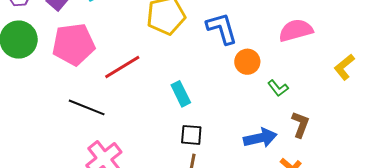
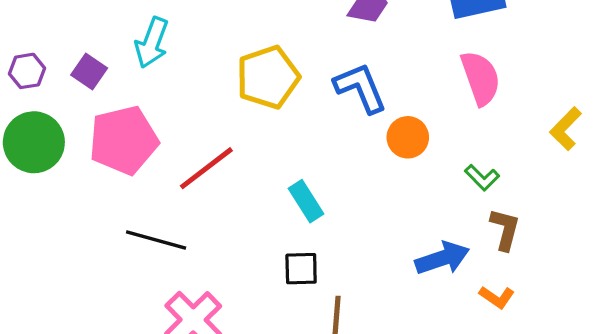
pink semicircle: (296, 30) -> (481, 78), turned 92
green L-shape: (278, 88) -> (482, 178), moved
black square: (191, 135) -> (301, 269), moved

